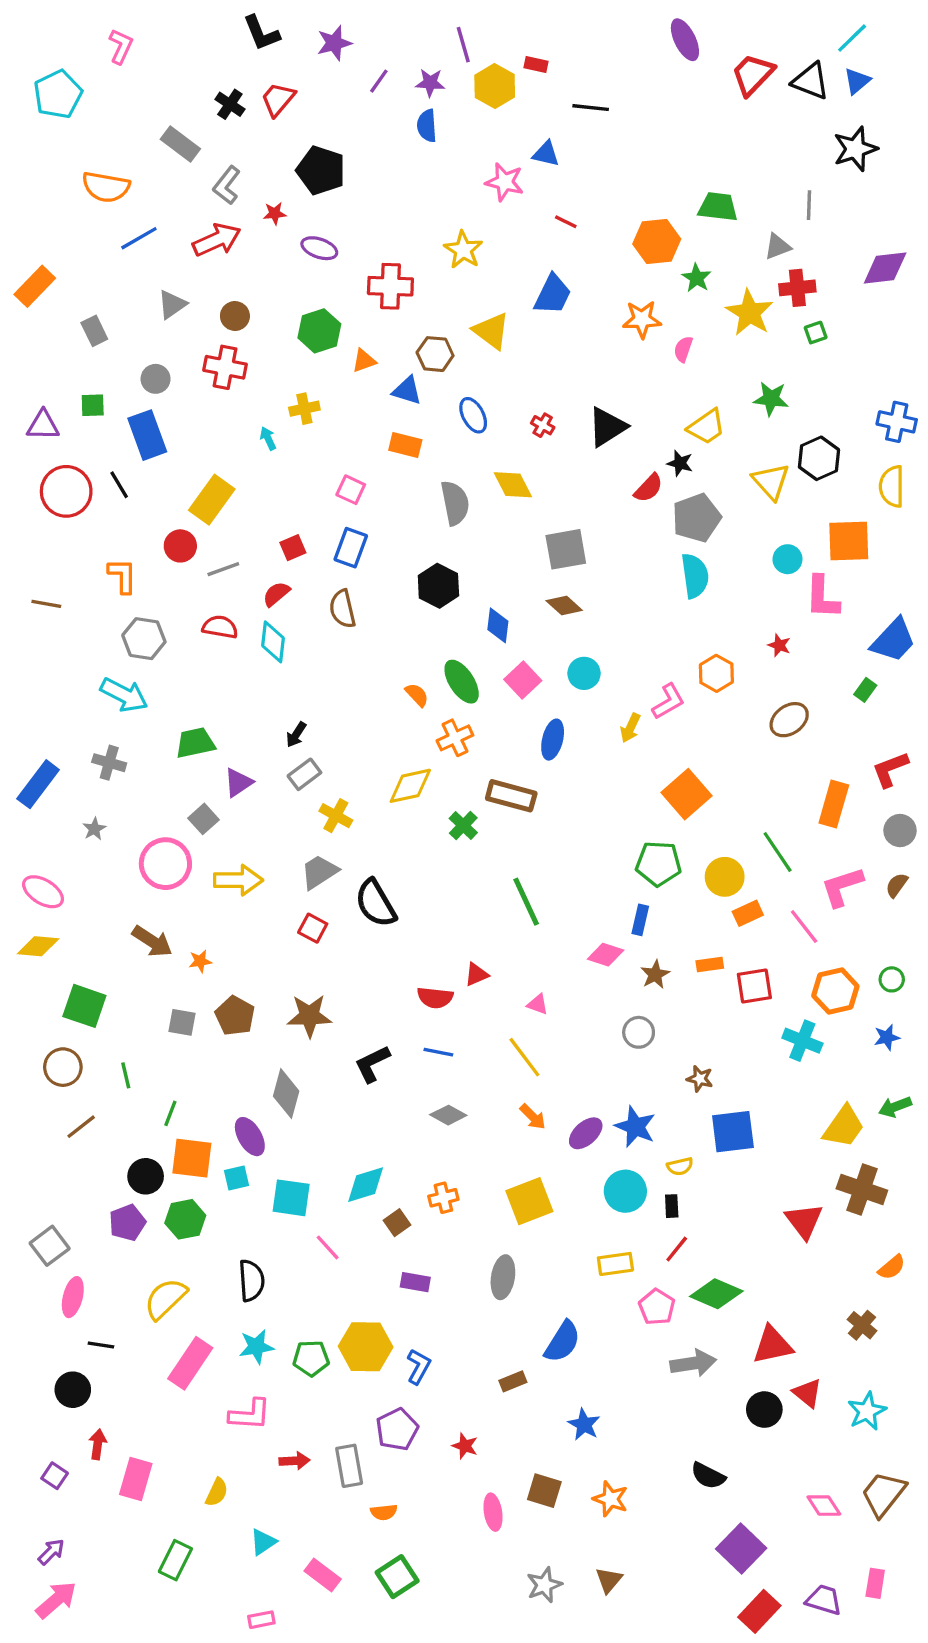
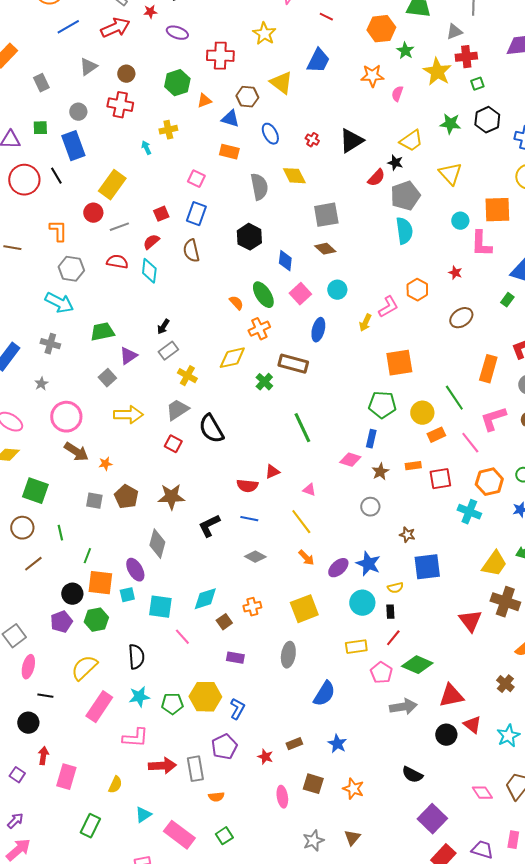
black hexagon: (819, 458) -> (487, 120), moved
orange square: (687, 794) -> (399, 363), turned 32
pink circle: (165, 864) -> (66, 417), moved
brown rectangle: (513, 1381) -> (294, 744), moved
red arrow: (294, 1461) -> (162, 766), size x1.5
pink rectangle: (323, 1575) -> (179, 835), size x1.4
green square: (397, 1577) -> (224, 836), size x0.7

